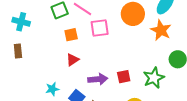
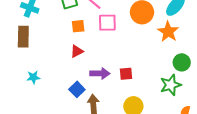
brown rectangle: (18, 51) -> (23, 37), size x1.5
green star: (154, 78) -> (171, 85), moved
cyan star: (52, 89) -> (33, 77), moved

